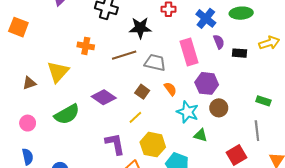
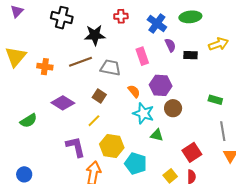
orange cross: (86, 46) -> (45, 67), moved
pink rectangle: (189, 52) -> (142, 56), size x0.7
yellow triangle: (58, 72) -> (16, 57), moved
orange semicircle: (170, 89) -> (134, 91), moved
green semicircle: (67, 114) -> (29, 121), size x0.7
gray line: (257, 131) -> (223, 131), moved

